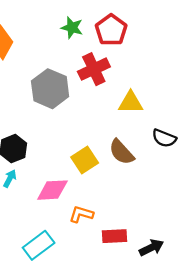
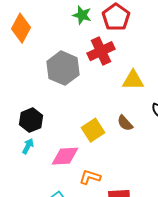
brown semicircle: (121, 152) -> (125, 123), size x0.7

